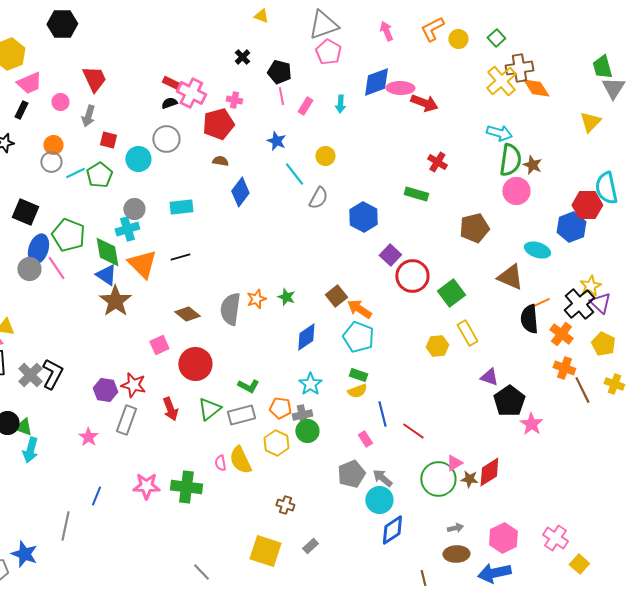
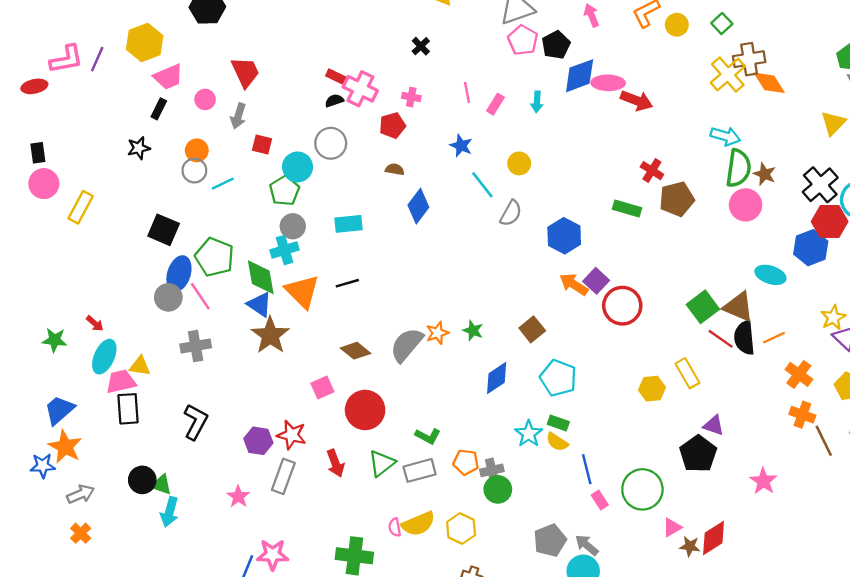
black pentagon: (279, 72) -> (556, 45), moved, turned 30
red pentagon: (218, 124) -> (392, 125), size x0.7
green pentagon: (99, 175) -> (284, 191), moved
brown pentagon: (474, 228) -> (677, 199), moved
green square: (451, 293) -> (703, 307), moved
black cross: (579, 304) -> (820, 185), moved
gray semicircle: (230, 309) -> (407, 345), turned 32
orange arrow: (359, 309) -> (574, 284), moved
black semicircle: (529, 319) -> (744, 338), moved
gray cross: (30, 375) -> (196, 346), moved, turned 35
cyan star: (310, 384) -> (529, 434), moved
yellow semicircle: (357, 391) -> (557, 442), turned 54
black pentagon: (509, 401) -> (698, 454), moved
red line: (413, 431) -> (721, 339), moved
pink rectangle: (365, 439) -> (600, 500), moved
yellow hexagon: (276, 443) -> (461, 528), moved
yellow semicircle: (240, 460) -> (418, 524), turned -88
green circle: (438, 479) -> (642, 489), moved
pink star: (146, 486) -> (273, 555), moved

